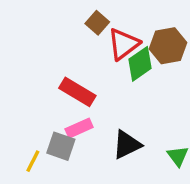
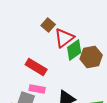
brown hexagon: (168, 46) -> (91, 57), moved
pink rectangle: (79, 128) -> (37, 89), turned 35

